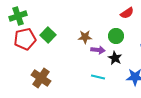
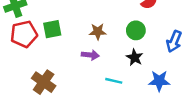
green square: (48, 35) -> (52, 29), turned 35
purple arrow: (98, 50) -> (90, 55), moved

